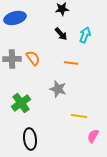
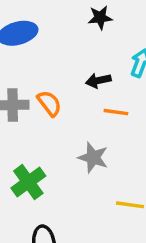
black arrow: (61, 34) -> (98, 81), moved, turned 120

